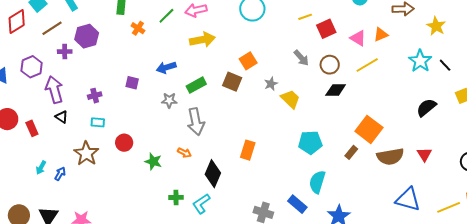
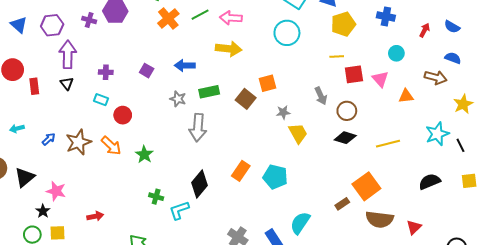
orange cross: (138, 28) -> (168, 19), size x1.5
pink triangle: (358, 38) -> (380, 79), moved
yellow line: (367, 65) -> (388, 144), moved
cyan pentagon: (310, 142) -> (275, 177), moved
red circle: (124, 143) -> (123, 115), moved
brown star: (86, 153) -> (78, 142), moved
orange arrow: (184, 153) -> (111, 146), moved, size x1.5
cyan arrow: (41, 168) -> (17, 128), moved, turned 32

